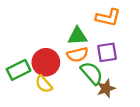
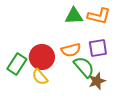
green triangle: (78, 36) -> (74, 16), moved
green rectangle: (19, 70) -> (17, 64), turned -30

